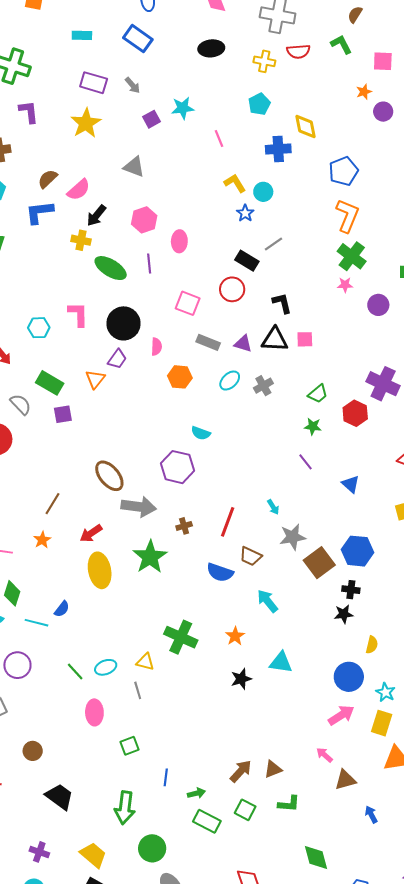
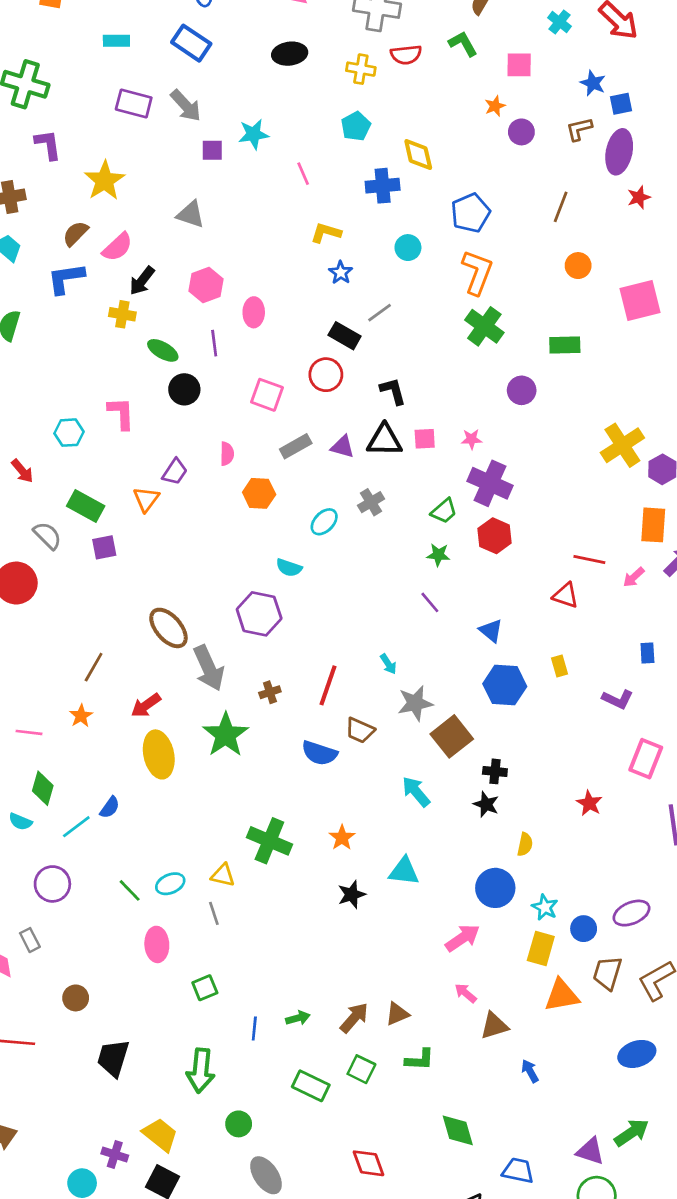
gray arrow: (133, 85) -> (186, 106), size x1.5
purple square: (151, 119) -> (212, 150), turned 30
yellow star: (86, 123) -> (104, 181), moved
yellow L-shape: (235, 183) -> (326, 233), turned -40
cyan circle: (263, 192) -> (408, 248), moved
green ellipse: (111, 268) -> (163, 350), size x0.7
pink star: (345, 285) -> (472, 439), moved
black circle: (124, 323) -> (184, 389), moved, size x0.7
gray rectangle: (208, 342) -> (296, 446), turned -50
cyan ellipse: (230, 381) -> (324, 522), moved
purple cross: (383, 384) -> (490, 483), moved
gray arrow: (139, 507) -> (209, 668), turned 60
blue hexagon: (357, 551) -> (505, 685), moved
cyan arrow: (267, 601) -> (416, 792), moved
black star: (344, 614) -> (486, 804), turned 30
cyan line: (36, 623) -> (76, 827), turned -50
pink arrow: (341, 715) -> (462, 938), moved
green arrow: (196, 793) -> (298, 1018), moved
black trapezoid: (60, 797) -> (113, 1058), turned -108
green circle: (152, 848) -> (239, 1124), size x0.7
purple cross: (39, 852) -> (115, 1155), moved

